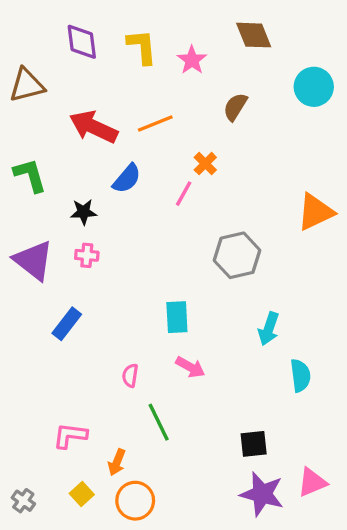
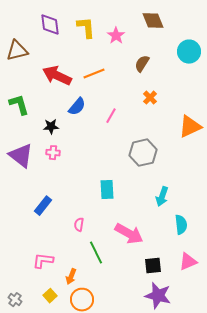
orange cross: (205, 164) -> (150, 98), moved
blue rectangle: (67, 324) -> (43, 206), moved
pink arrow: (190, 367) -> (129, 234), moved, size x1.6
pink triangle: (312, 482) -> (188, 262), moved

